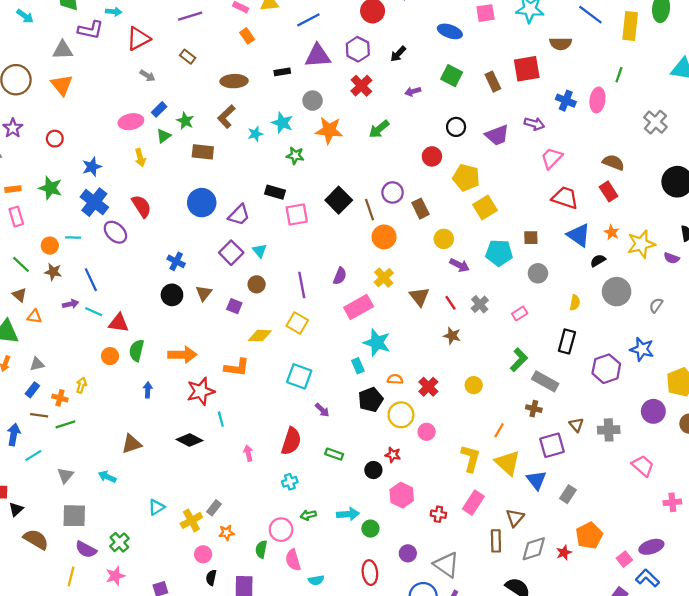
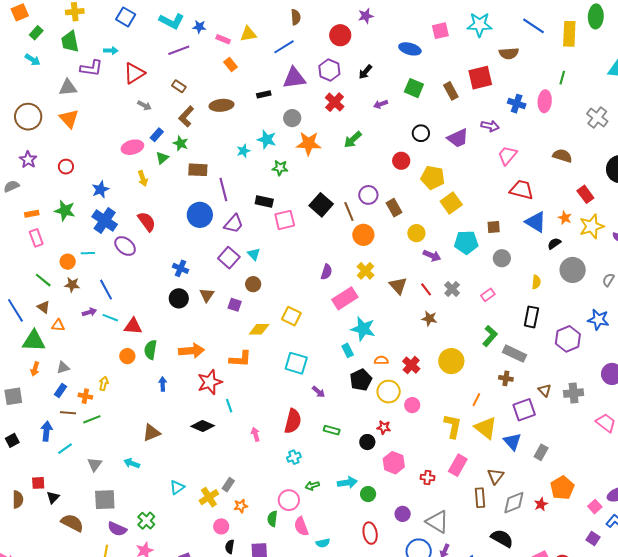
brown L-shape: (226, 117) -> (186, 116), moved
red rectangle: (609, 191) -> (585, 194), moved
purple line: (302, 285) -> (223, 189), moved
yellow circle: (474, 385) -> (451, 361), size x1.6

